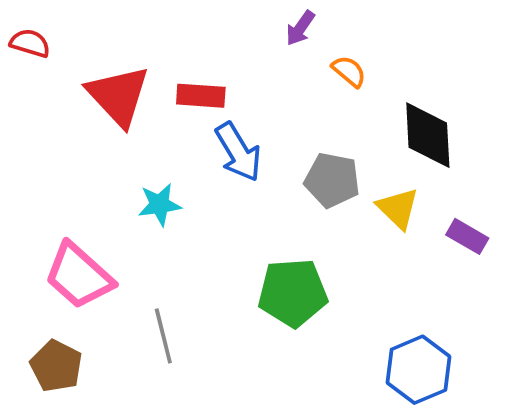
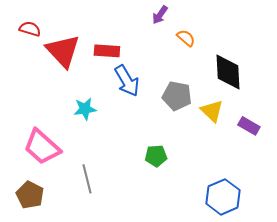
red semicircle: (30, 43) -> (30, 29), moved
green pentagon: (293, 293) -> (156, 156), size x0.6

